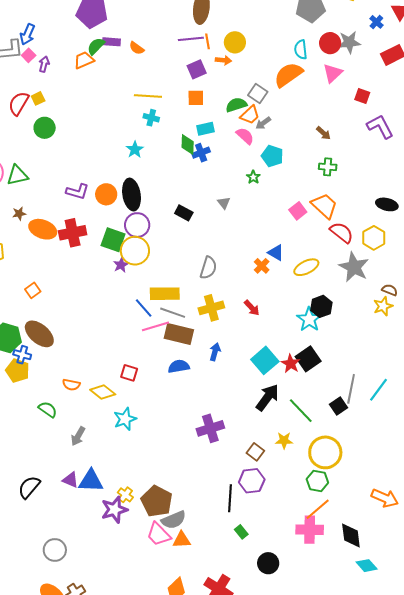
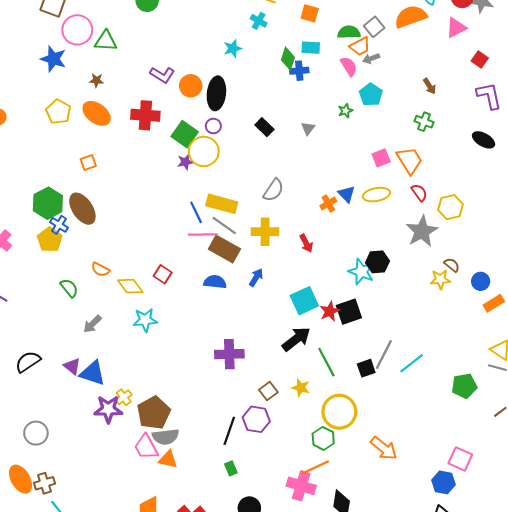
black ellipse: (387, 204) -> (484, 140), moved
purple circle: (137, 225) -> (213, 126), size x0.6
orange ellipse: (43, 229) -> (97, 113), moved
red semicircle: (342, 233) -> (419, 193), size x0.7
yellow ellipse: (306, 267) -> (376, 195), moved
cyan star: (309, 319) -> (361, 272), turned -30
orange arrow: (385, 498) -> (384, 448), moved

